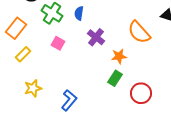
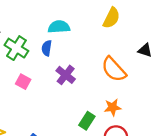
orange star: (119, 56) -> (113, 107), moved

